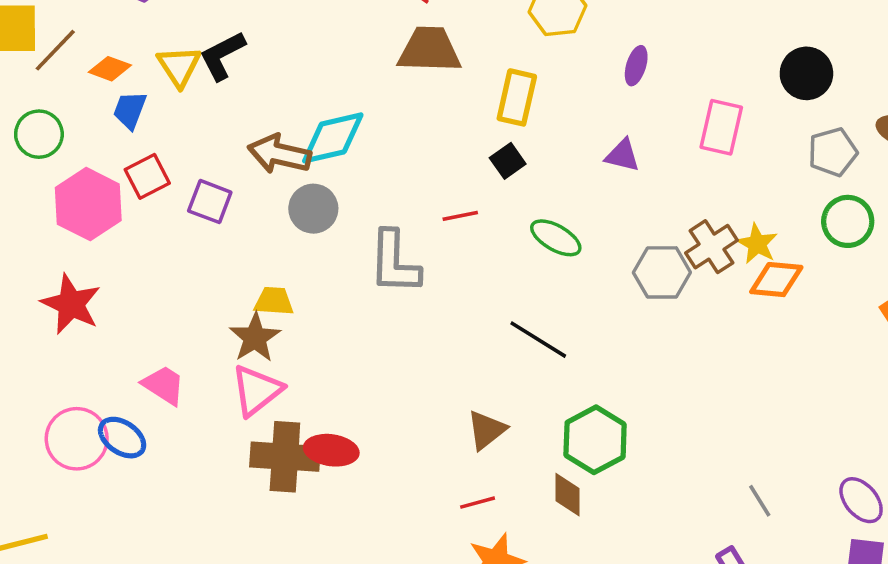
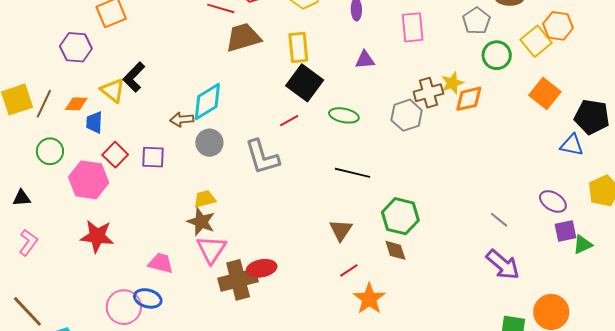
brown arrow: (279, 154) -> (182, 119), size x0.7
black square: (508, 161) -> (305, 83), size x1.8
yellow star: (757, 244) -> (452, 83), turned -30
brown cross: (711, 247) -> (428, 93), turned 36

